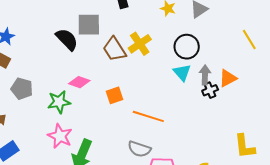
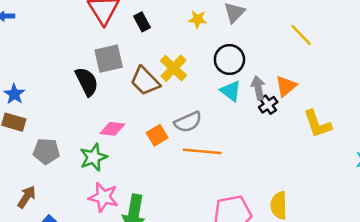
black semicircle: (67, 39) -> (87, 82), turned 30
yellow L-shape: (245, 146) -> (317, 124), moved
gray semicircle: (139, 149) -> (188, 122), moved, turned -30

